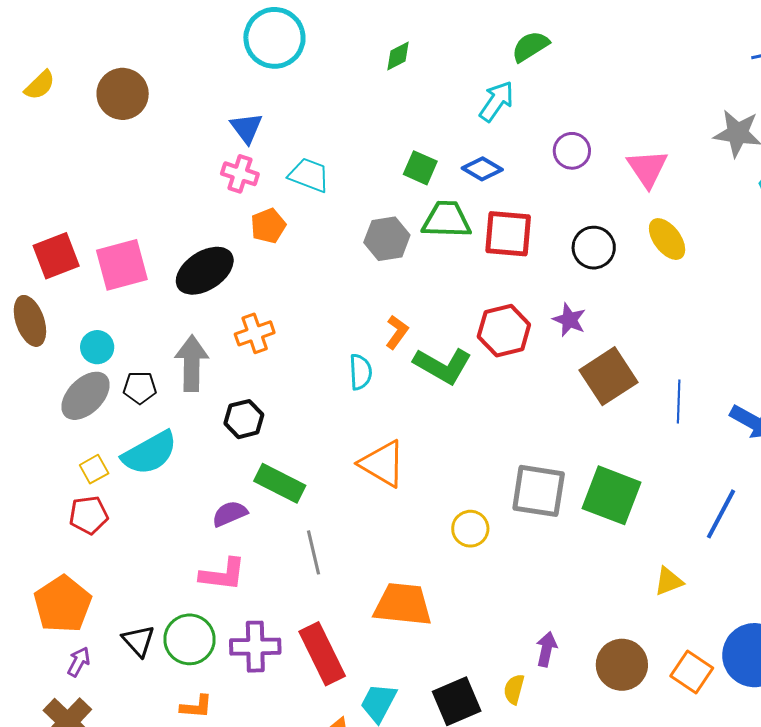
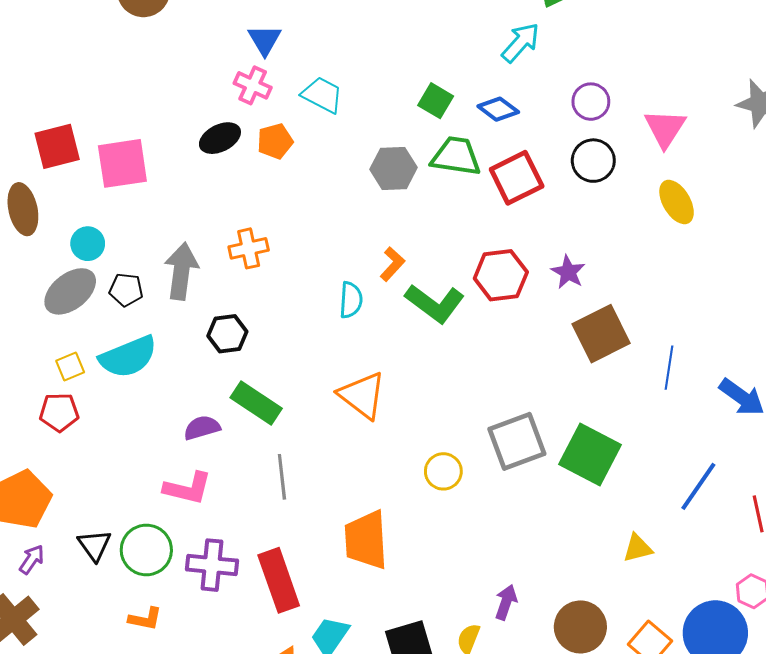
red square: (508, 234) -> (517, 178), turned -38
black circle: (594, 248) -> (593, 161), moved
black ellipse: (205, 271) -> (220, 138), moved, size x0.7
gray square: (539, 491) -> (517, 441), turned -36
orange trapezoid: (403, 604) -> (366, 540), turned -106

